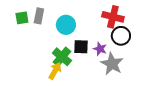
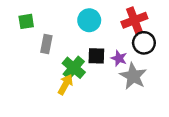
gray rectangle: (39, 16) -> (46, 44), moved
red cross: (113, 17) -> (134, 20), turned -35
cyan circle: (66, 25) -> (89, 20), moved

